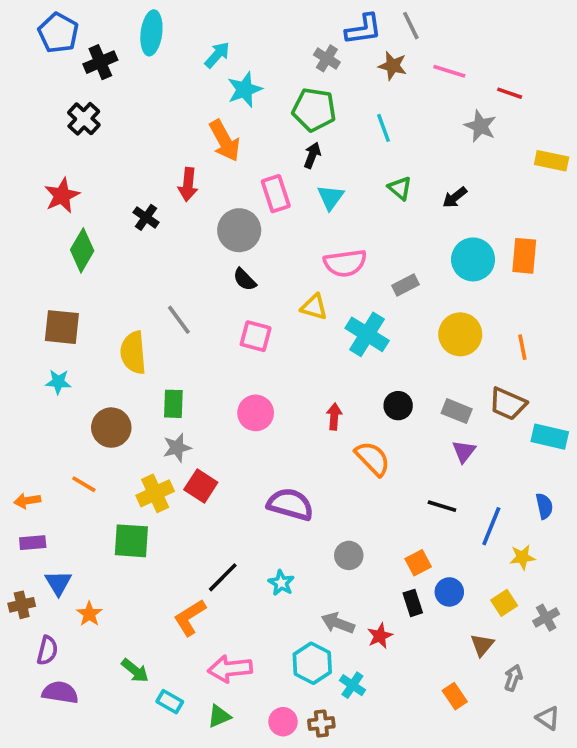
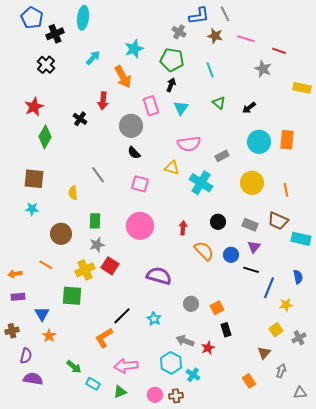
cyan arrow: (217, 55) -> (93, 58), moved
yellow semicircle: (133, 353) -> (73, 193), size x0.6
pink circle: (256, 413) -> (140, 226), size x1.4
black line: (442, 506) -> (251, 270), moved
orange square: (418, 563) -> (217, 308), moved
blue triangle: (58, 583) -> (42, 314), moved
blue circle: (449, 592) -> (231, 255), moved
gray triangle: (548, 718) -> (300, 393), turned -40

